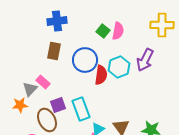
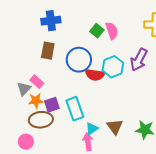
pink semicircle: (118, 31) -> (112, 31), turned -30
red semicircle: (101, 75) -> (95, 75), turned 90
orange star: (20, 105) -> (36, 101), moved
brown ellipse: (47, 120) -> (41, 120), turned -70

